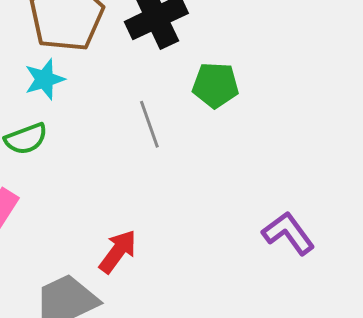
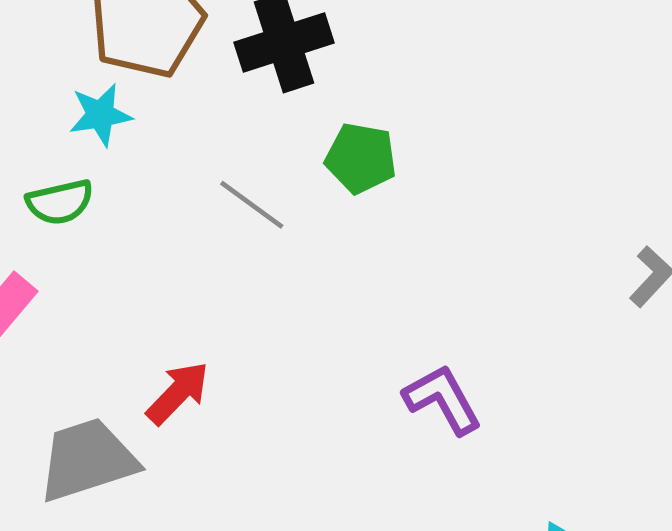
gray line: (149, 124) -> (252, 205), turned -42

